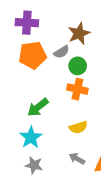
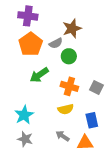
orange pentagon: (32, 55) -> (31, 44), turned -30
orange cross: (77, 89) -> (69, 86), moved
green arrow: (38, 107) -> (39, 75), moved

